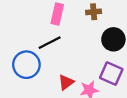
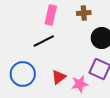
blue circle: (26, 65) -> (23, 74), moved

